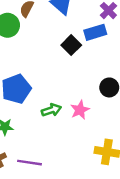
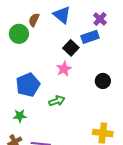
pink star: (80, 110) -> (64, 69), moved

